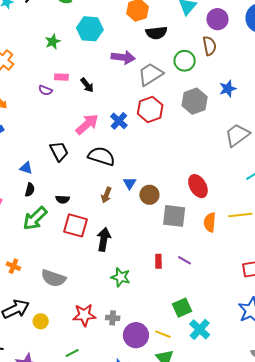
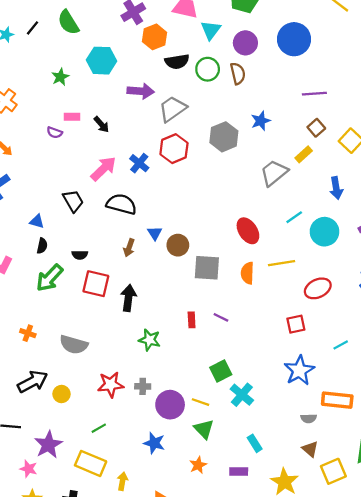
green circle: (185, 61) -> (208, 69), moved
red ellipse: (198, 186) -> (248, 231), moved

